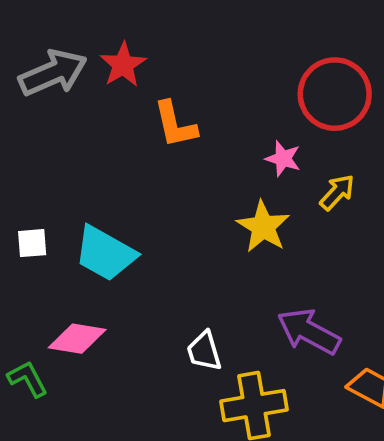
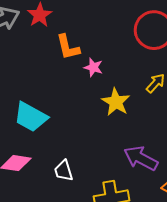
pink star: (283, 159) -> (93, 67), moved
white trapezoid: (204, 351) -> (63, 171), moved

